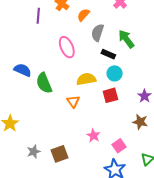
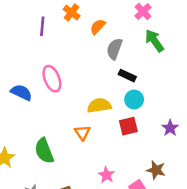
green arrow: (126, 39) -> (154, 41), moved
pink ellipse: (67, 47) -> (52, 79), moved
green semicircle: (44, 83) -> (44, 151), moved
brown star: (140, 122) -> (156, 170), moved

